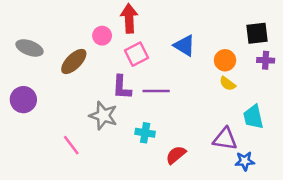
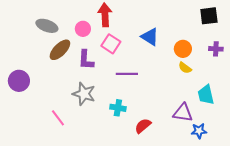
black square: (257, 33) -> (209, 16), moved
gray ellipse: (30, 48) -> (47, 26), moved
pink square: (136, 54) -> (111, 44), turned -30
purple L-shape: (122, 87) -> (86, 60), moved

